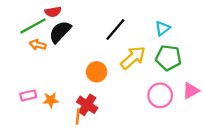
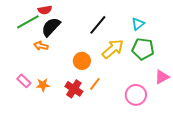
orange arrow: (38, 45) -> (41, 46), moved
pink rectangle: (28, 95) -> (24, 81), turned 56
pink circle: (160, 95) -> (136, 95), moved
orange line: (78, 117) -> (95, 84), moved, turned 32

